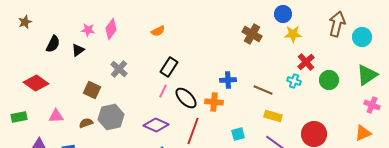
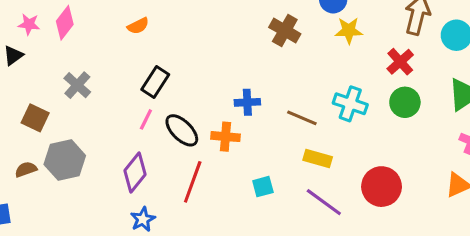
red cross: (306, 62) -> (400, 62), moved
cyan cross: (294, 81) -> (350, 104), size x1.5
purple diamond: (156, 125) -> (135, 172), turned -75

